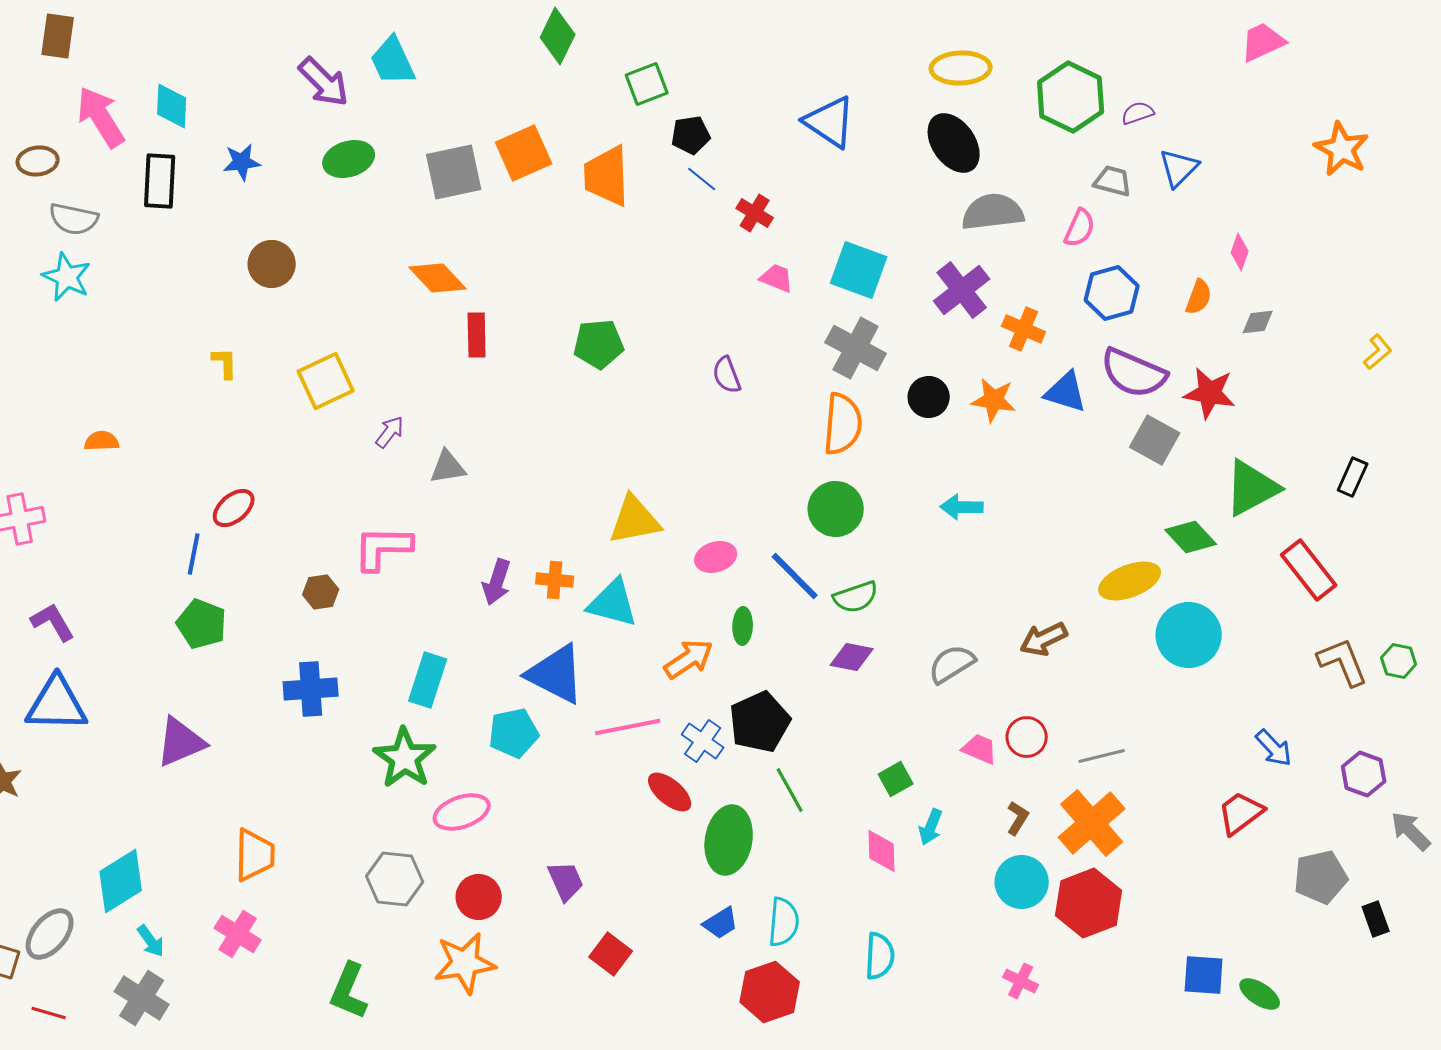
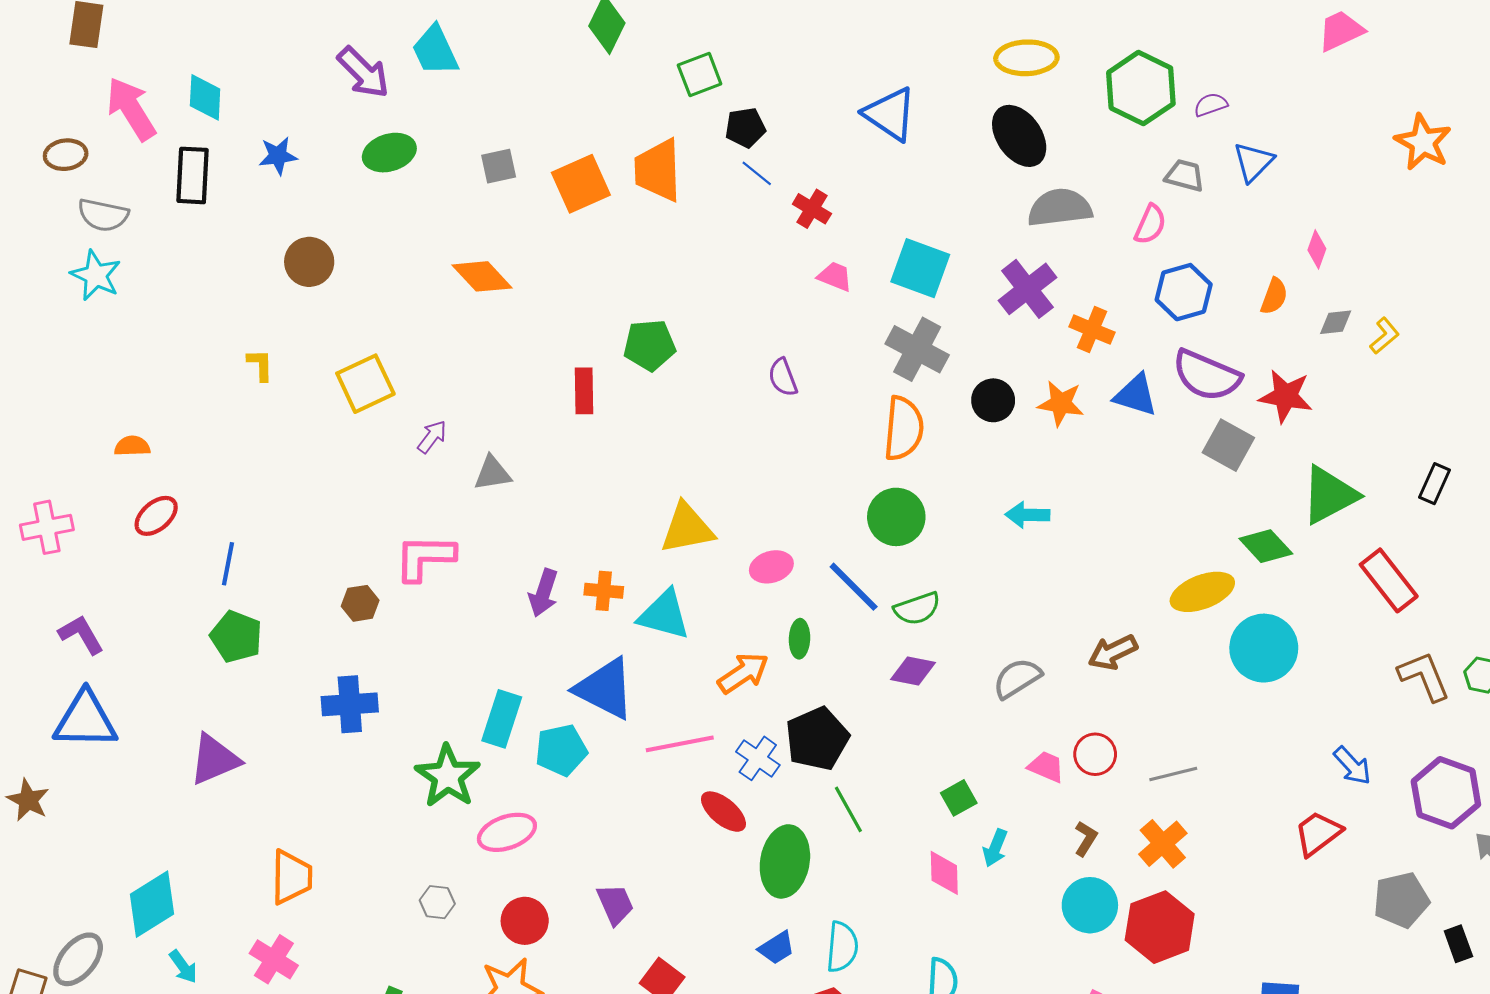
orange square: (524, 153) -> (581, 184), moved
gray square: (454, 172) -> (499, 166), size x0.6
red rectangle: (477, 335) -> (584, 391), moved
yellow L-shape: (1378, 352) -> (1385, 336), moved
red ellipse: (234, 508) -> (156, 516), moved
cyan rectangle: (428, 680) -> (502, 719), moved
purple hexagon: (1364, 774) -> (1446, 793), size x1.5
orange cross: (1092, 823) -> (1163, 844), size x0.7
gray hexagon: (395, 879) -> (437, 902), size x0.6

